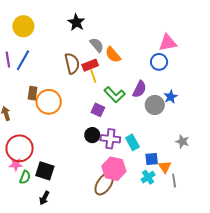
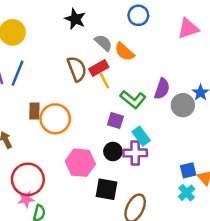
blue circle: (159, 62) -> (138, 15), moved
cyan rectangle: (132, 142) -> (141, 136), moved
pink hexagon: (114, 169) -> (80, 163), moved
black square: (45, 171) -> (106, 189), moved

